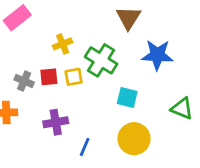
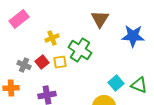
blue star: (157, 55) -> (133, 36), moved
red square: (49, 77) -> (42, 62), turned -32
cyan square: (127, 97) -> (116, 83), moved, turned 35

